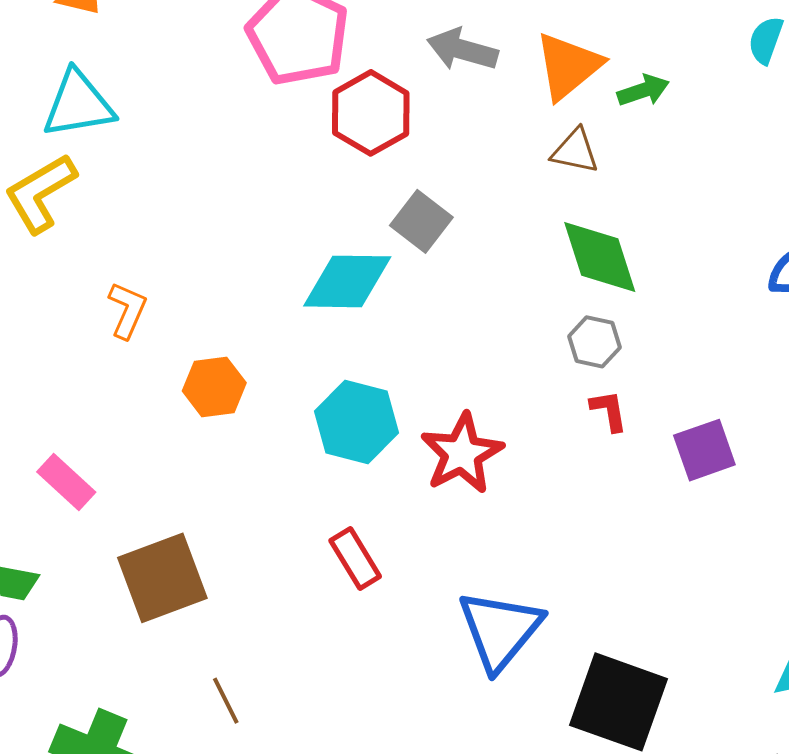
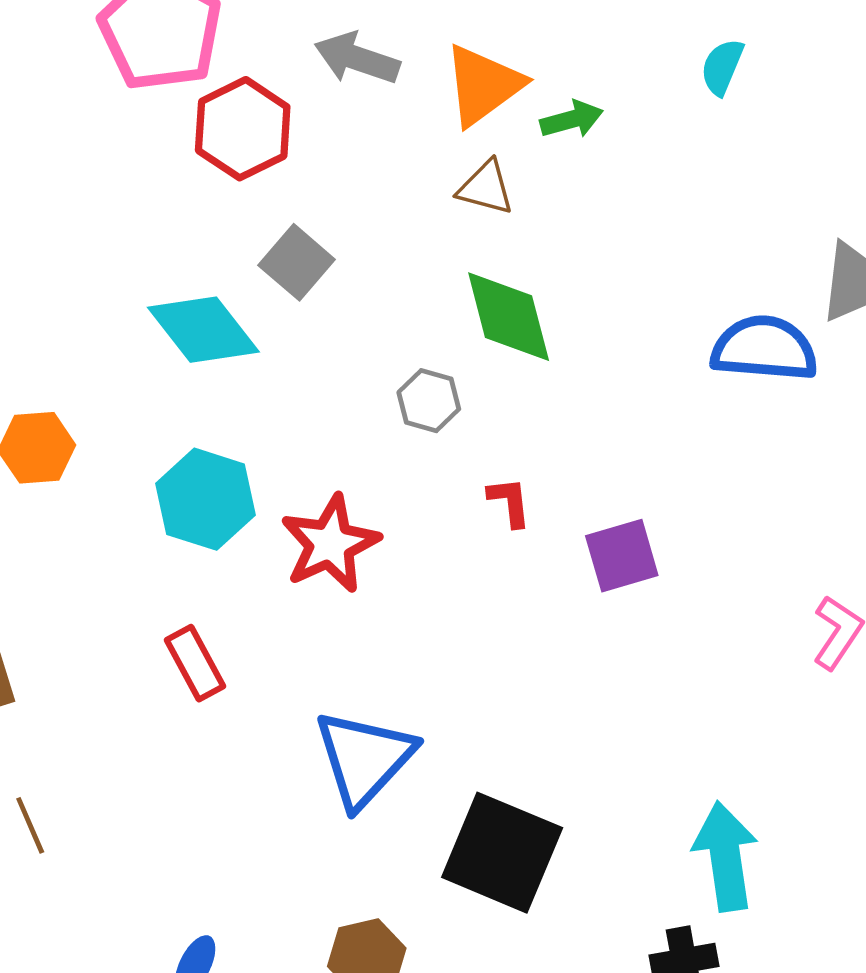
cyan diamond: (347, 281) -> (203, 330), turned 48
gray hexagon: (594, 342) -> (429, 401), moved

